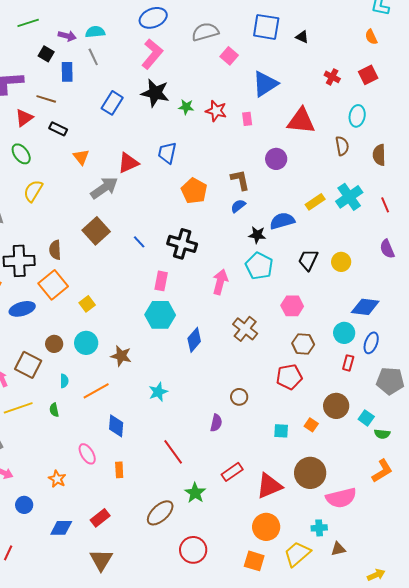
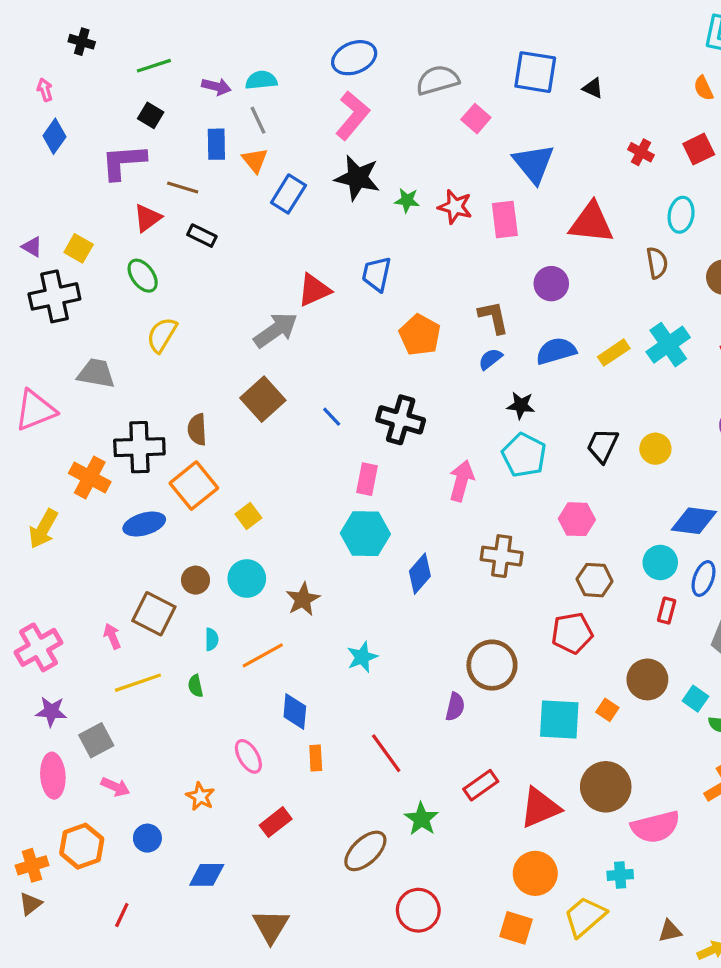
black square: (46, 54) -> (151, 115), moved
blue triangle: (265, 84) -> (534, 163), turned -36
pink rectangle: (247, 119) -> (505, 220), size x1.6
orange triangle: (81, 157) -> (255, 160), moved
blue semicircle: (282, 221) -> (556, 351), moved
brown cross: (245, 329) -> (502, 556), turned -30
brown star: (121, 356) -> (303, 599), turned 30
brown circle: (239, 397) -> (492, 665), size x1.8
cyan square: (281, 431) -> (559, 720), size x1.8
orange rectangle: (119, 470) -> (316, 758), moved
red rectangle: (100, 518) -> (276, 822), moved
brown triangle: (338, 549) -> (670, 931), moved

